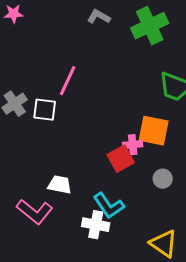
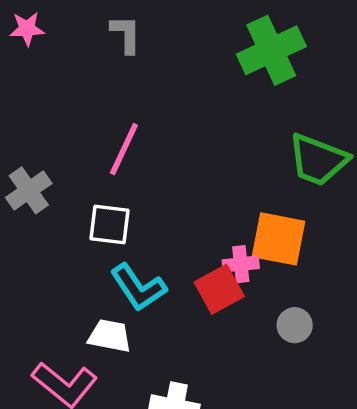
gray L-shape: (99, 17) -> (126, 34), moved, turned 60
white square: (45, 110) -> (110, 225), moved
cyan L-shape: (109, 206) -> (138, 287), moved

